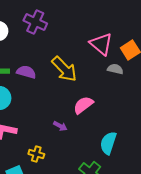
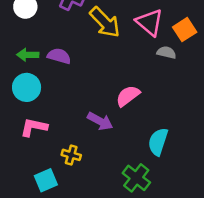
yellow arrow: (64, 69) -> (105, 22), moved
purple arrow: (60, 126) -> (100, 121), size x1.5

